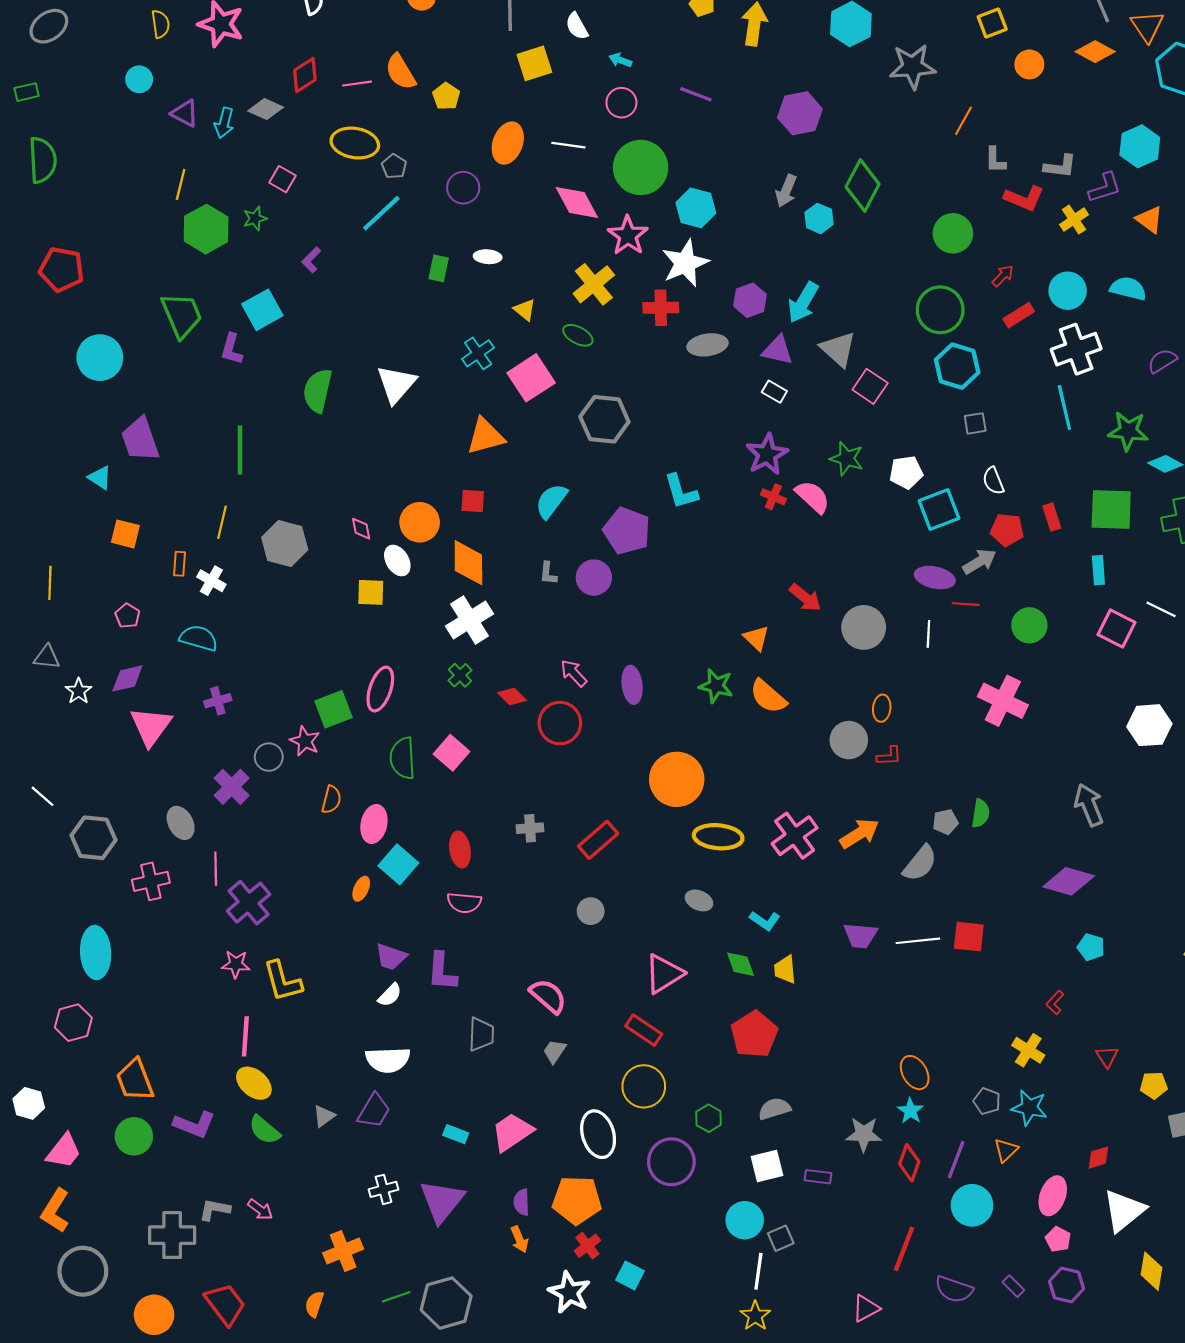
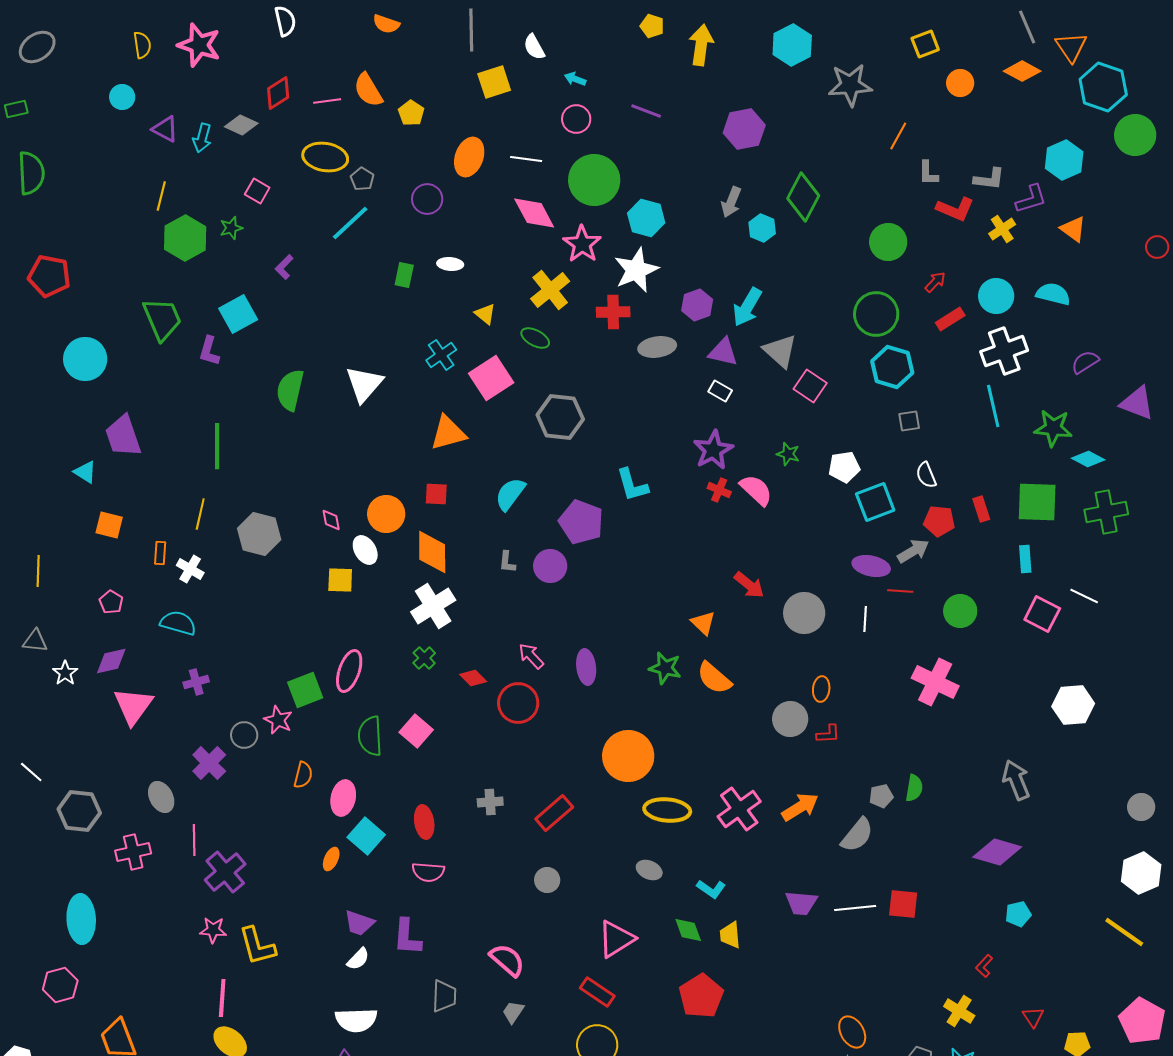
green star: (847, 459) -> (788, 454), size x0.7
cyan pentagon: (1091, 947) -> (1018, 914), turned -30

